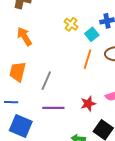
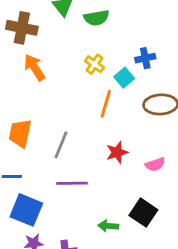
orange arrow: (24, 36) -> (35, 67), moved
orange line: (88, 59) -> (106, 104), moved
red star: (88, 104) -> (117, 152), moved

